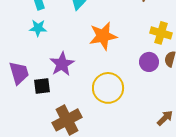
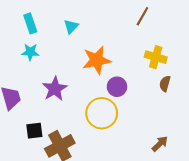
purple circle: (149, 62) -> (117, 87), moved
black square: (42, 86) -> (34, 131), moved

